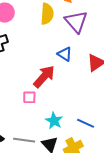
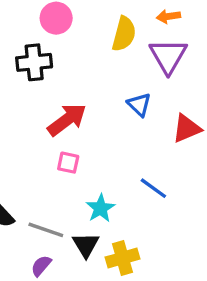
red arrow: (44, 77) -> (67, 120), moved
blue line: (86, 123) -> (153, 188), moved

